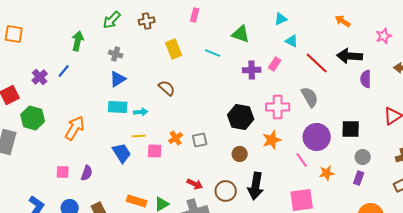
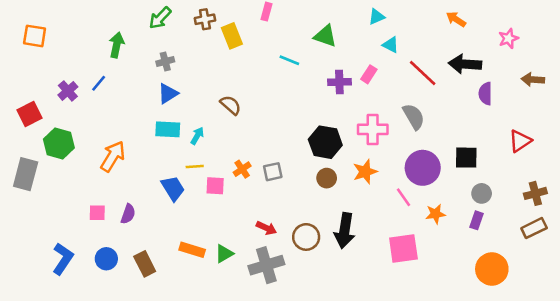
yellow rectangle: (174, 49) -> (232, 36), moved
gray cross: (116, 54) -> (165, 62), turned -32
cyan arrow: (141, 112) -> (197, 136), turned -56
brown circle: (240, 154) -> (327, 178), moved

